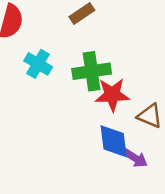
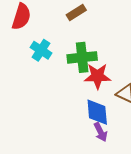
purple arrow: (135, 158) -> (101, 132), moved, turned 30

